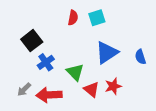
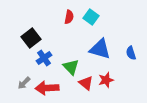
cyan square: (97, 18) -> (91, 17), turned -35
blue triangle: (107, 53) -> (100, 49), turned 50

